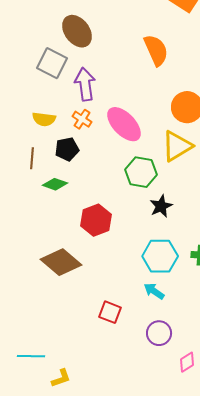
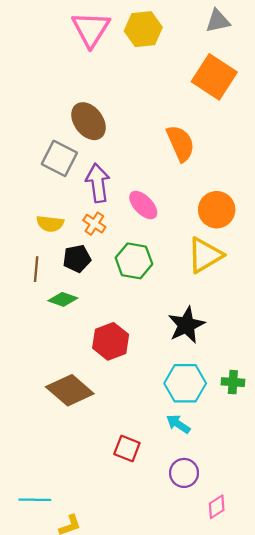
pink ellipse: (124, 124) -> (143, 205), moved, size x0.7
green hexagon: (141, 172) -> (134, 261), moved
black star: (161, 206) -> (186, 325), size x1.4

